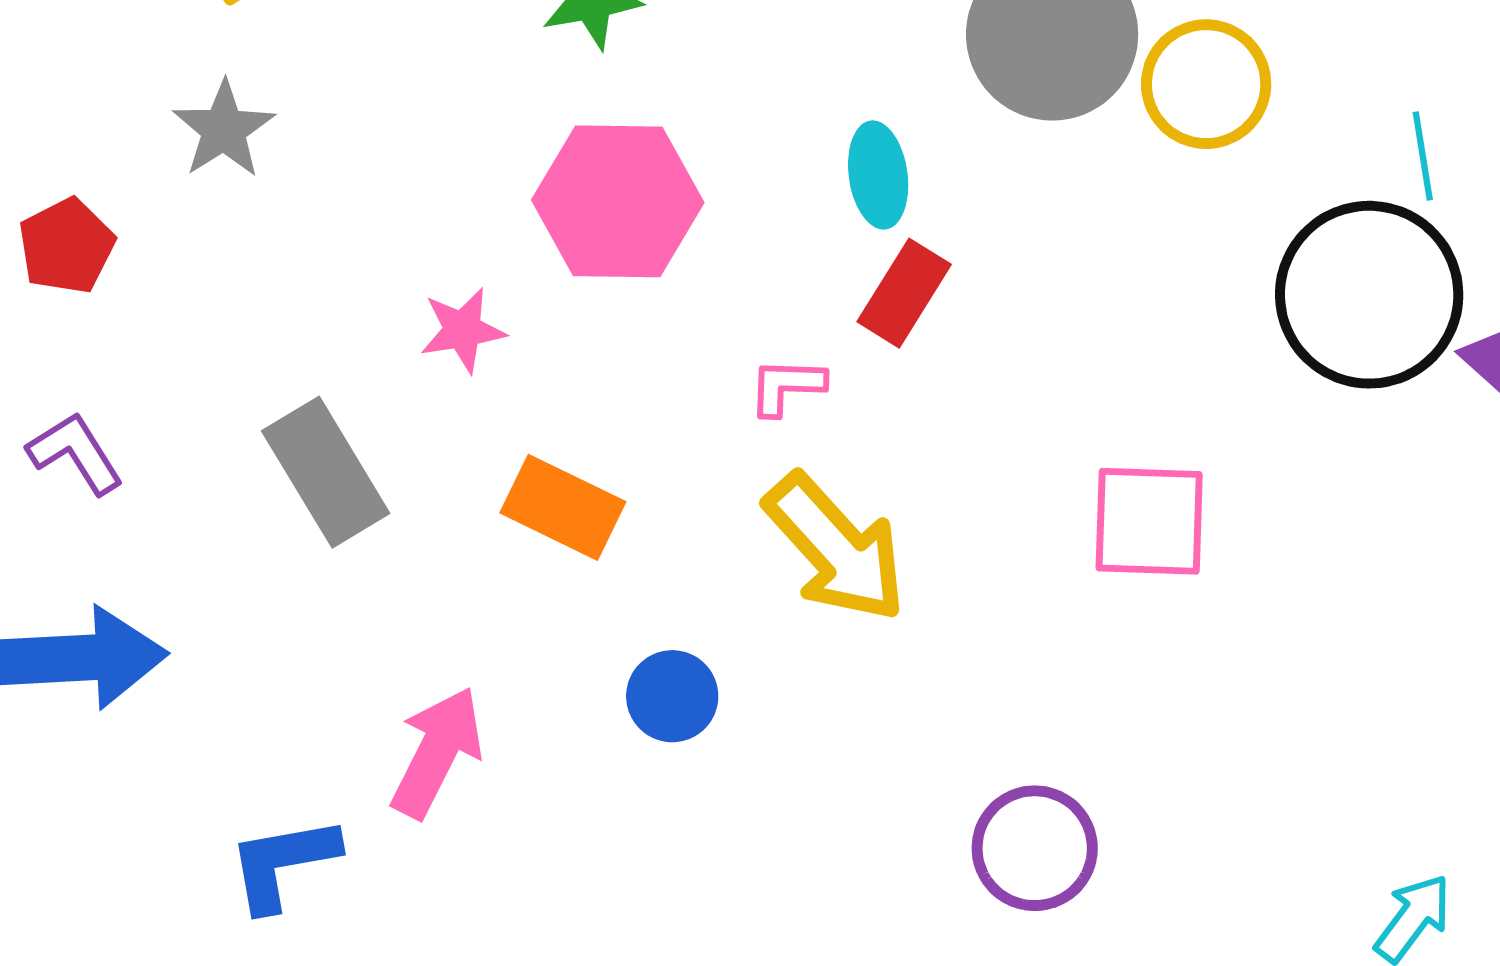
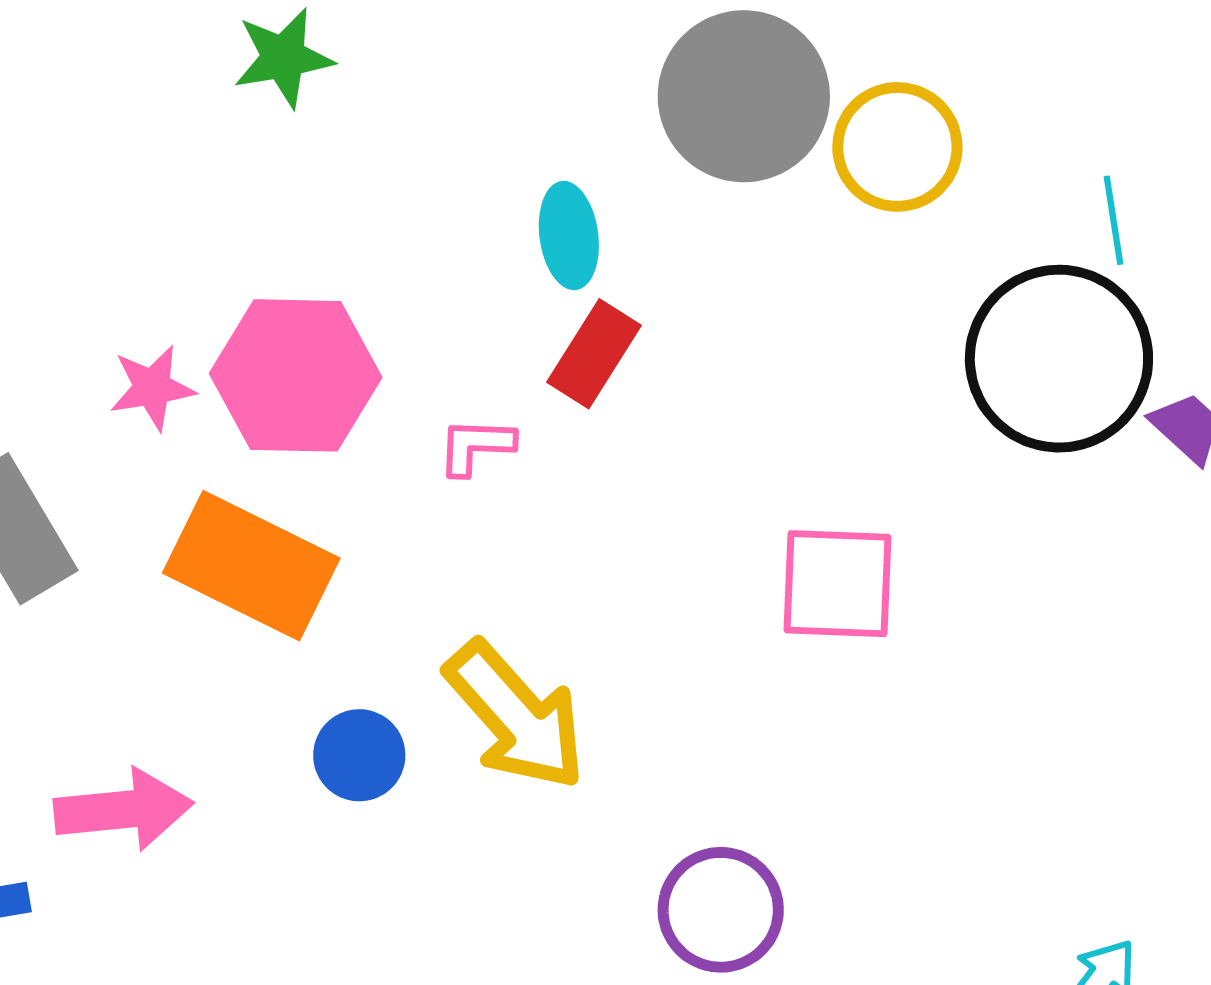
pink hexagon: (618, 201) -> (296, 375), moved
orange rectangle: (563, 507) -> (251, 566), size x1.4
yellow arrow: (836, 548) -> (516, 716), moved
pink arrow: (437, 752) -> (124, 810), turned 57

